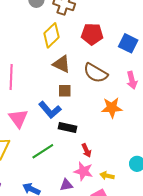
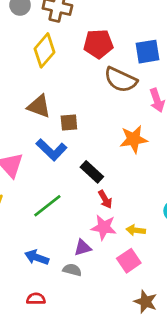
blue square: (128, 43) -> (147, 52), turned -30
brown triangle: (61, 64) -> (39, 106), moved
brown semicircle: (96, 73) -> (121, 80), moved
black rectangle: (67, 128) -> (92, 172), moved, turned 36

